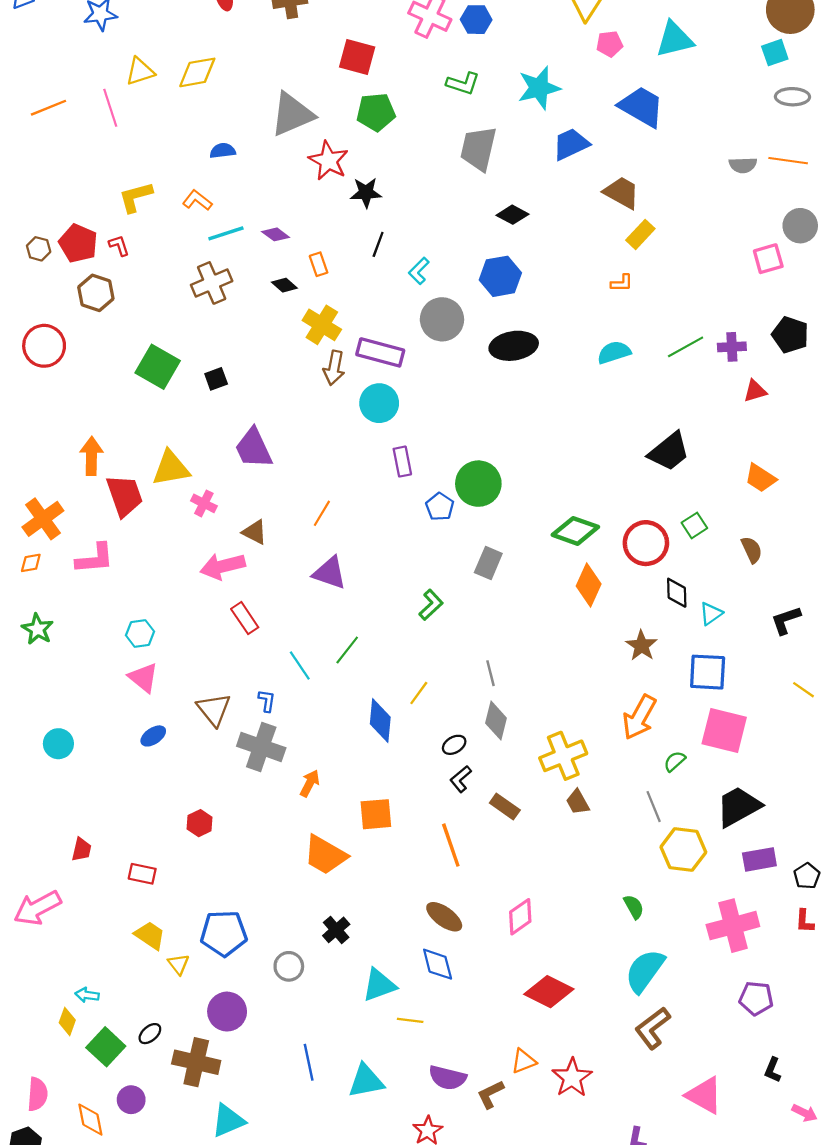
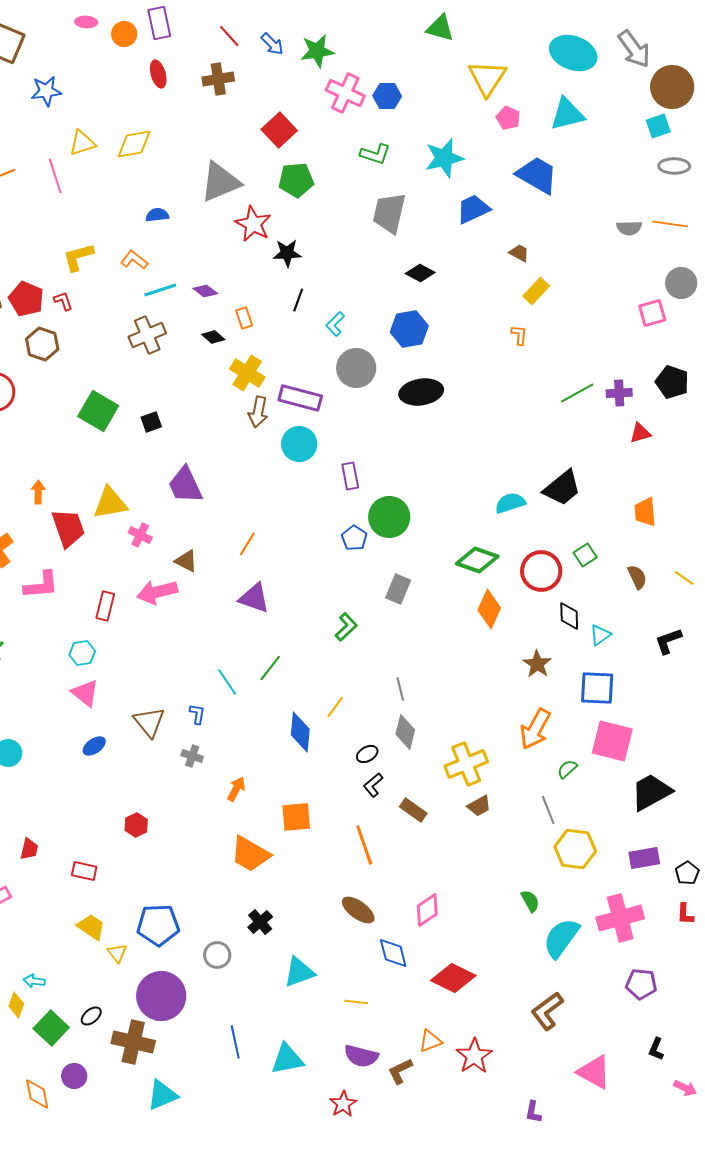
pink pentagon: (610, 44) -> (508, 118), turned 30
red square: (357, 57) -> (279, 130), turned 32
brown trapezoid: (622, 193) -> (519, 253), size x0.6
orange L-shape: (622, 283) -> (519, 335), turned -85
cyan semicircle: (614, 352) -> (510, 503), moved
orange arrow: (91, 456) -> (38, 492), size x0.7
purple rectangle: (402, 462) -> (350, 476), moved
orange trapezoid: (761, 478) -> (645, 512), turned 52
red rectangle: (245, 618) -> (105, 606), moved, turned 48
yellow line: (804, 690) -> (684, 578), moved
gray cross: (261, 747) -> (192, 756), size x0.5
brown trapezoid: (578, 802) -> (479, 806), turned -90
black trapezoid: (738, 807) -> (651, 792), moved
blue diamond: (438, 964) -> (393, 953), moved
cyan semicircle: (645, 971) -> (561, 938), moved
purple circle: (227, 1012) -> (161, 996), size x1.4
yellow line: (410, 1020) -> (356, 1002), moved

